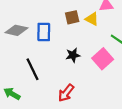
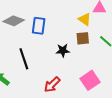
brown square: (72, 17) -> (83, 38), moved
pink square: (103, 59) -> (90, 80), moved

